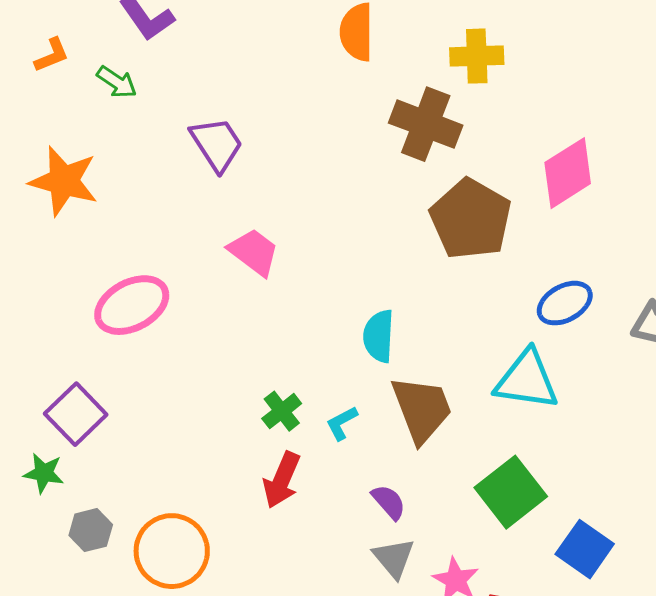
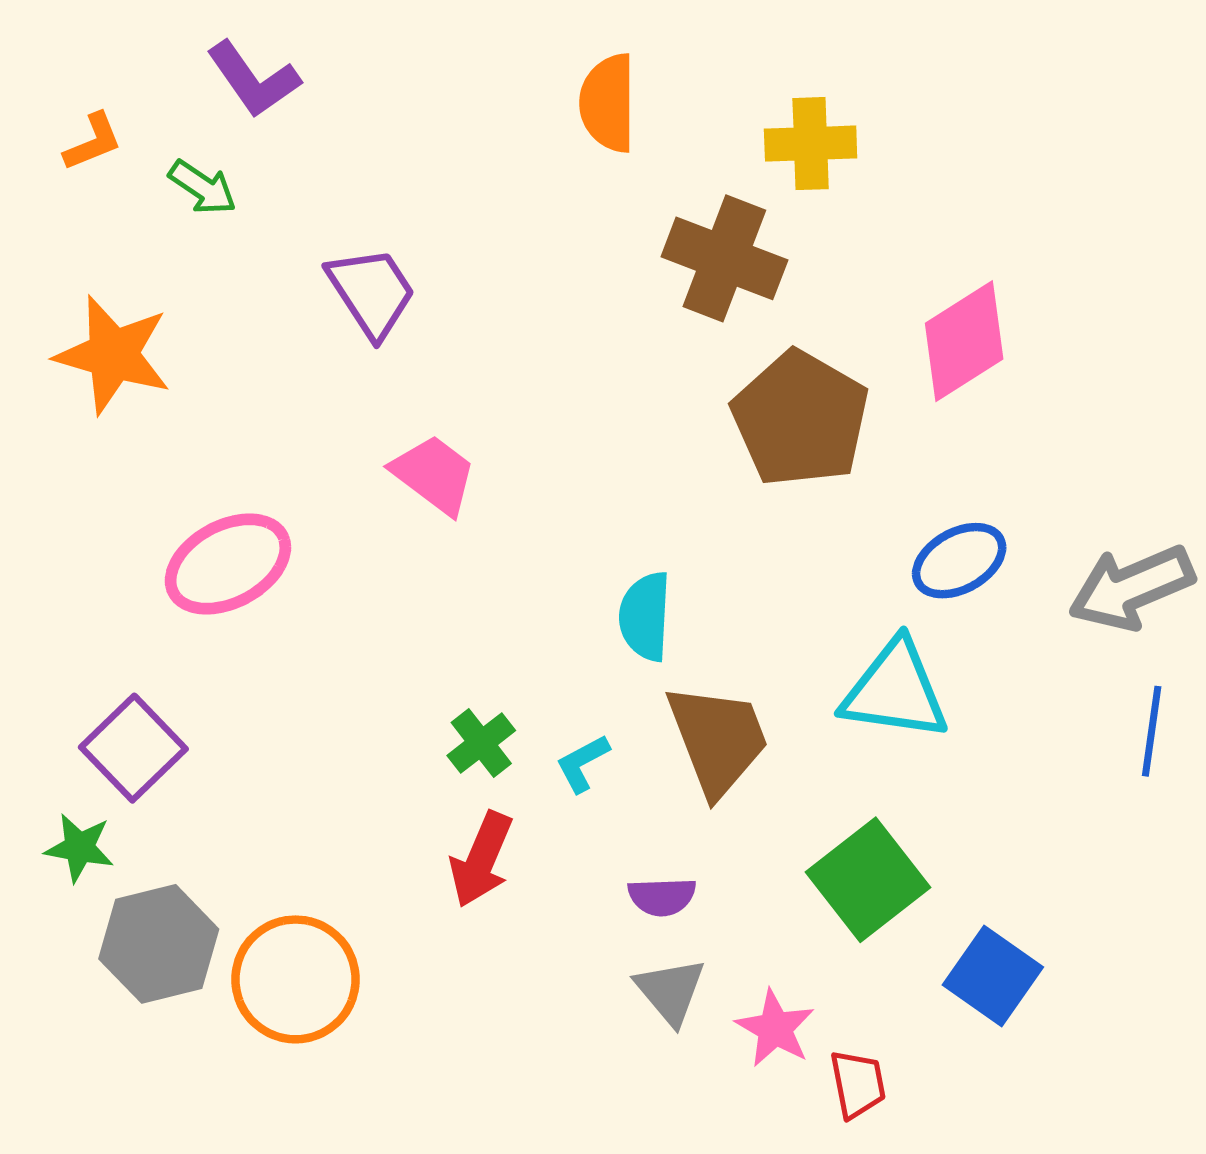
purple semicircle: (389, 502) -> (662, 897), turned 129
gray hexagon: (91, 530) -> (159, 944), size x1.6

